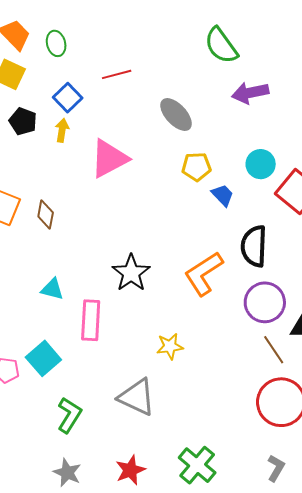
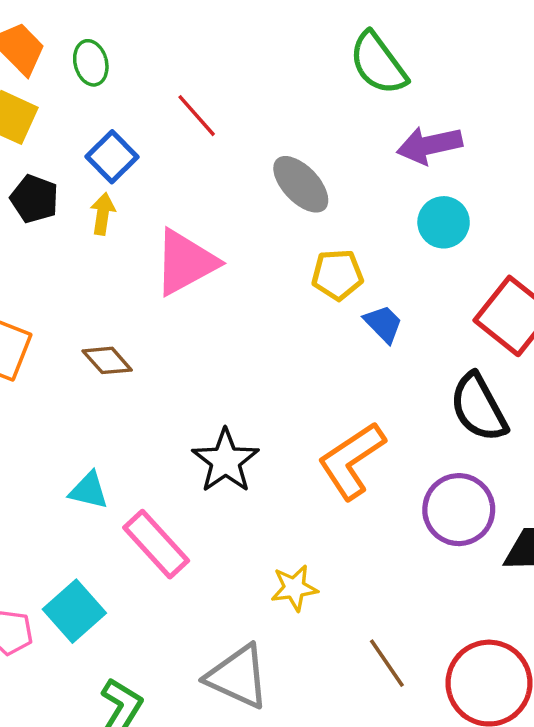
red line: (117, 74) -> (197, 116), turned 64
cyan circle: (261, 164) -> (444, 222), moved
brown diamond: (46, 214) -> (107, 360), moved, turned -52
black semicircle: (254, 246) -> (479, 407), moved, turned -30
pink rectangle: (91, 320) -> (156, 544), turned -45
brown line: (274, 350) -> (387, 663), moved

